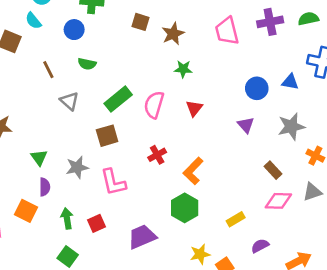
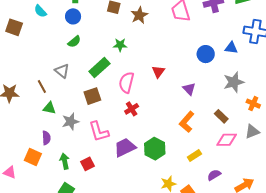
cyan semicircle: (33, 21) -> (40, 11), moved
blue circle: (74, 30) -> (73, 16), moved
green semicircle: (87, 64) -> (74, 42), turned -48
green star: (183, 69) -> (120, 45), moved
brown line: (48, 70) -> (42, 86), moved
pink semicircle: (154, 105) -> (126, 82), moved
purple triangle: (246, 125) -> (189, 89), moved
green triangle: (39, 158) -> (49, 108), moved, turned -40
orange L-shape: (193, 171) -> (187, 122), moved
purple trapezoid: (142, 237) -> (125, 147), moved

